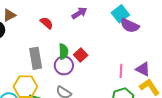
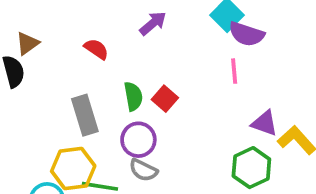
purple circle: (64, 65) -> (138, 140), moved
purple triangle: (143, 69) -> (265, 123), moved
pink line: (121, 71) -> (234, 71), moved

